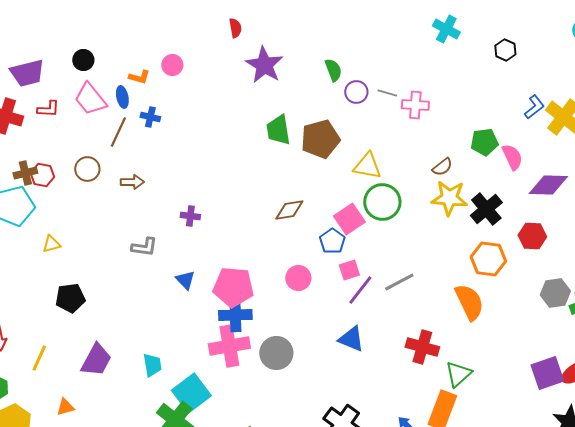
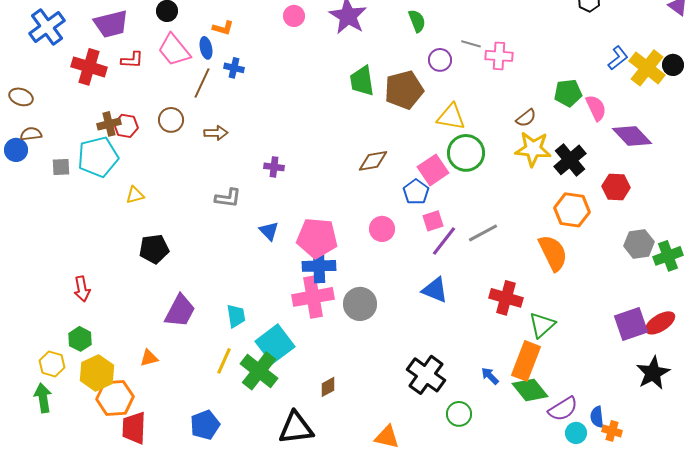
pink circle: (172, 65) -> (294, 16), moved
purple circle: (356, 92) -> (440, 60), moved
purple diamond: (548, 185) -> (632, 136), turned 45
yellow line: (39, 358) -> (224, 361), moved

